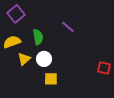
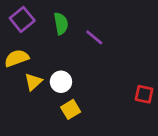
green semicircle: (38, 37) -> (61, 24), moved
yellow square: (51, 79) -> (71, 109), turned -32

